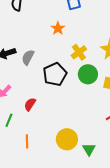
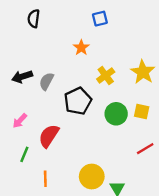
green circle: (88, 74) -> (116, 114), moved
red semicircle: (30, 104) -> (49, 136), size x1.5

